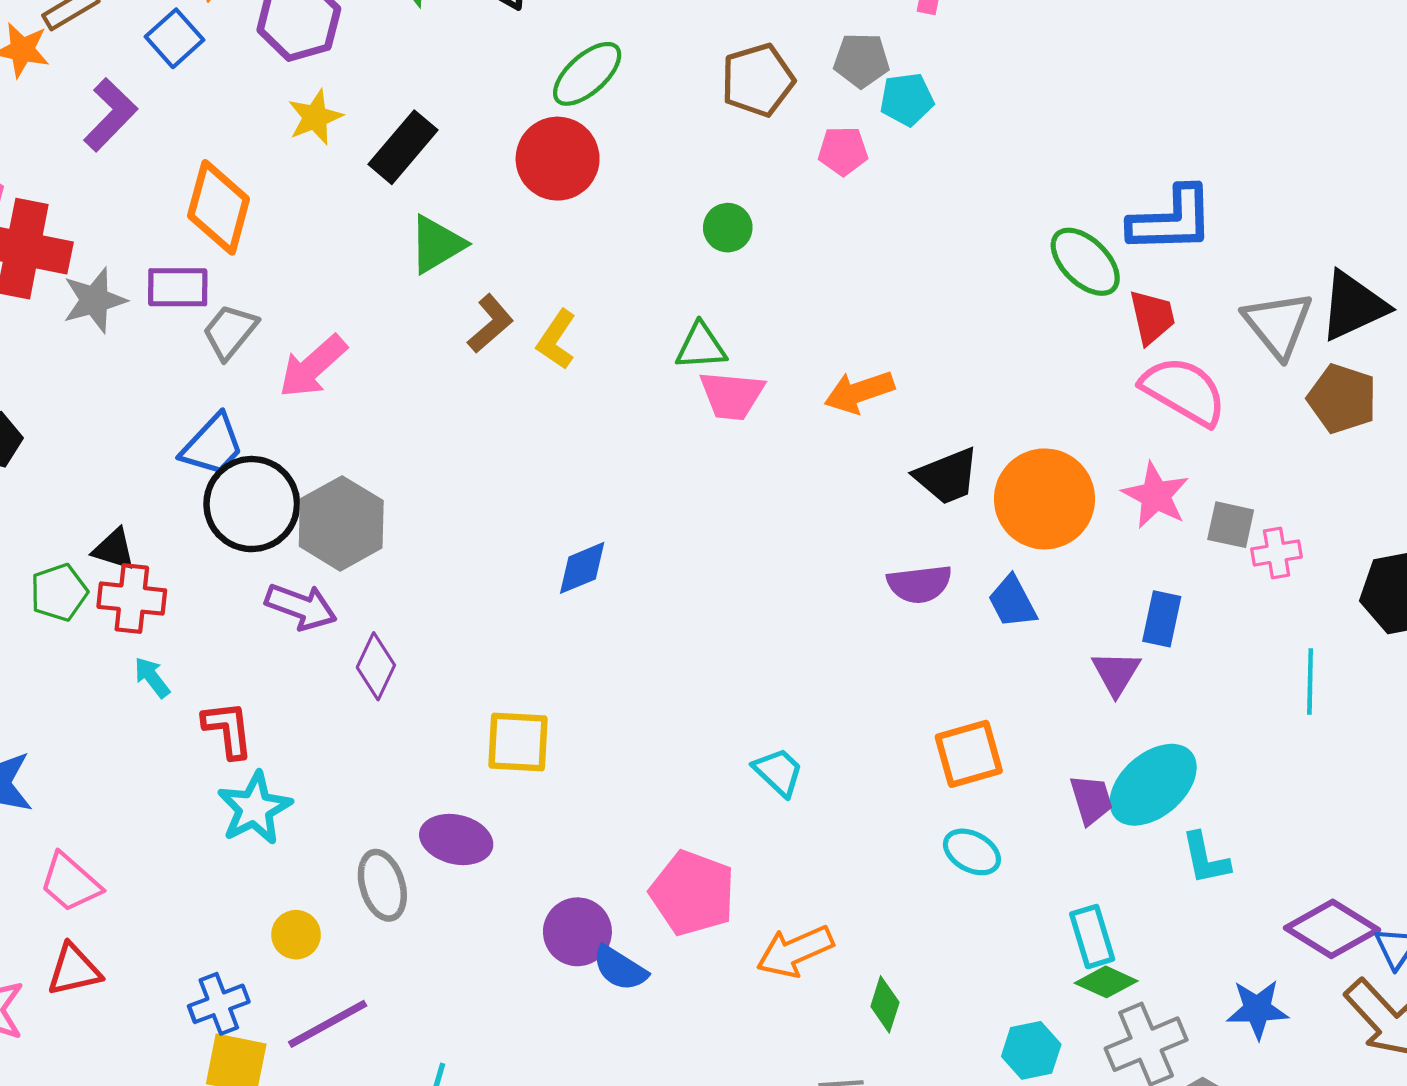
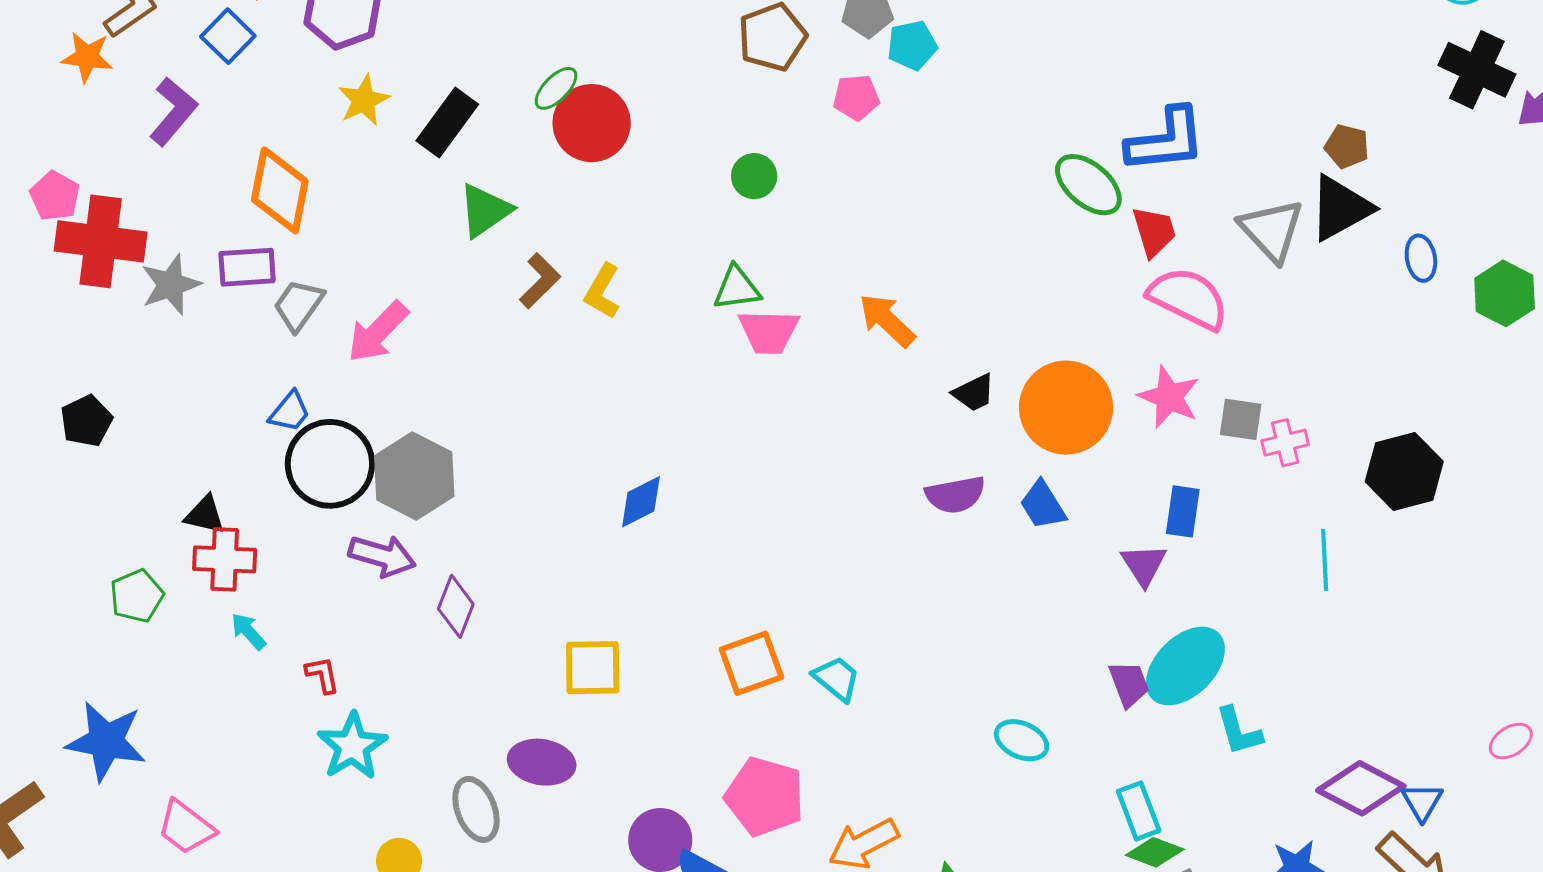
green ellipse: (587, 74) -> (556, 88), moved, size x0.7
orange arrow: (859, 392) -> (887, 320), turned 66
brown pentagon: (1342, 399) -> (1347, 146), moved, size x0.7
blue trapezoid: (212, 445) -> (290, 412), size x0.7
black trapezoid: (947, 476) -> (974, 393), size x0.7
green pentagon: (59, 592) -> (137, 596), moved
red L-shape: (228, 730) -> (322, 675), size x0.7
orange square: (969, 754) -> (751, 663), moved

